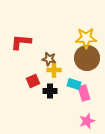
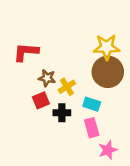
brown star: (49, 59) -> (47, 78), moved
yellow cross: (54, 70) -> (67, 87), turned -32
pink rectangle: (84, 93) -> (92, 128), moved

